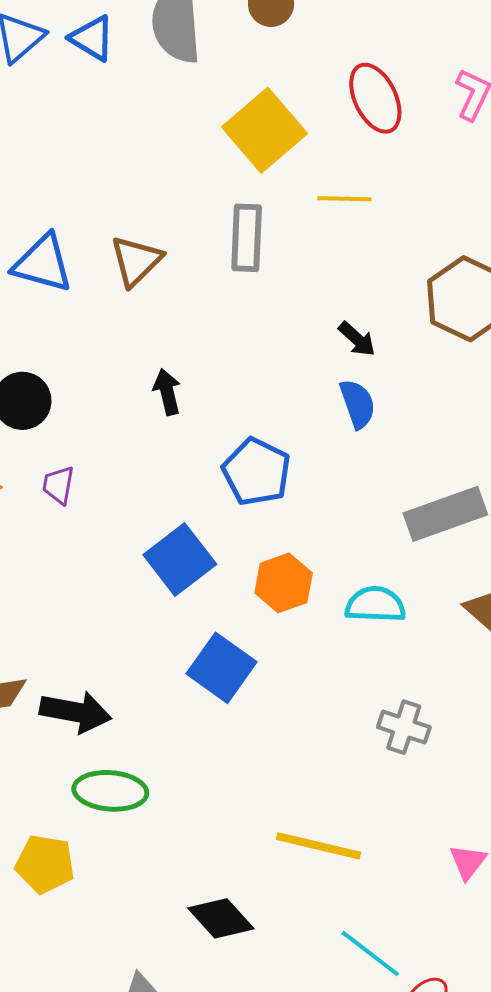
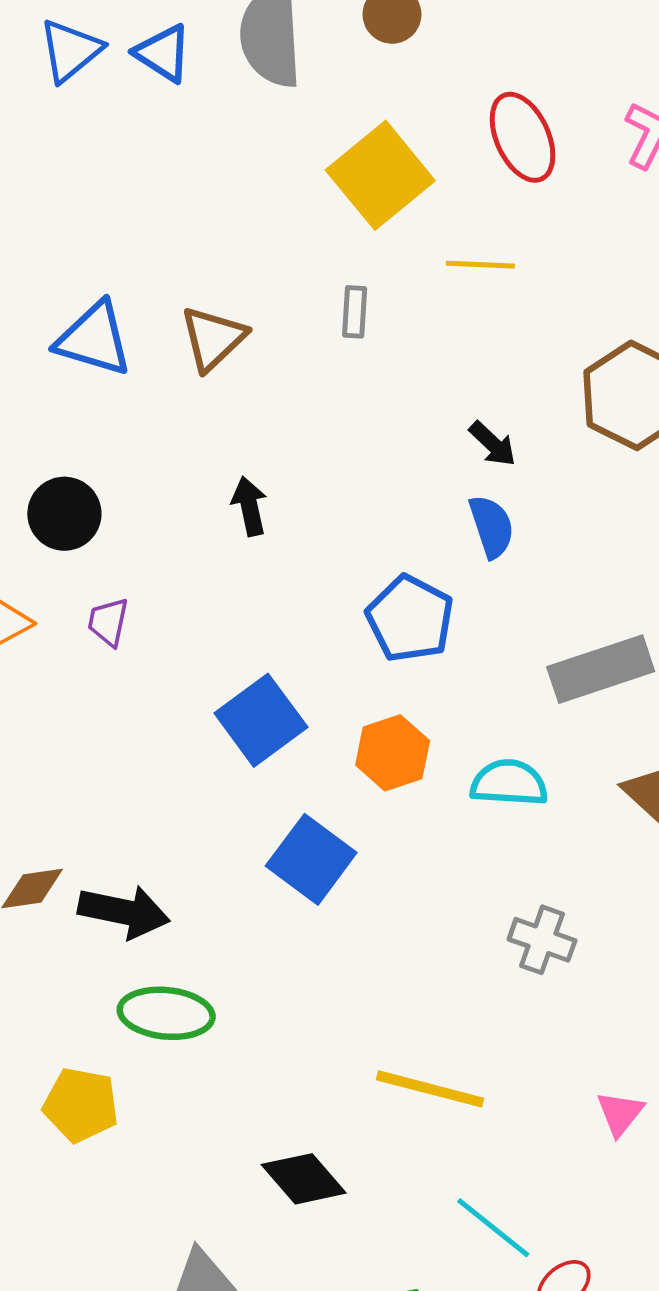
gray rectangle: (247, 238) -> (355, 312), size x0.6
blue pentagon: (256, 472) -> (410, 619), moved

